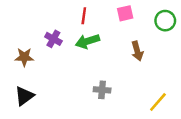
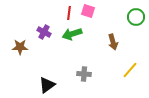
pink square: (125, 13) -> (88, 11), moved, turned 32
black triangle: (24, 96) -> (47, 85), moved
yellow line: (158, 102) -> (130, 70), moved

